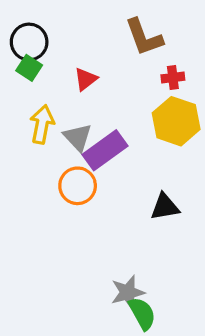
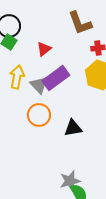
purple rectangle: (105, 150) -> (56, 78), moved
black triangle: (165, 207) -> (73, 128), moved

